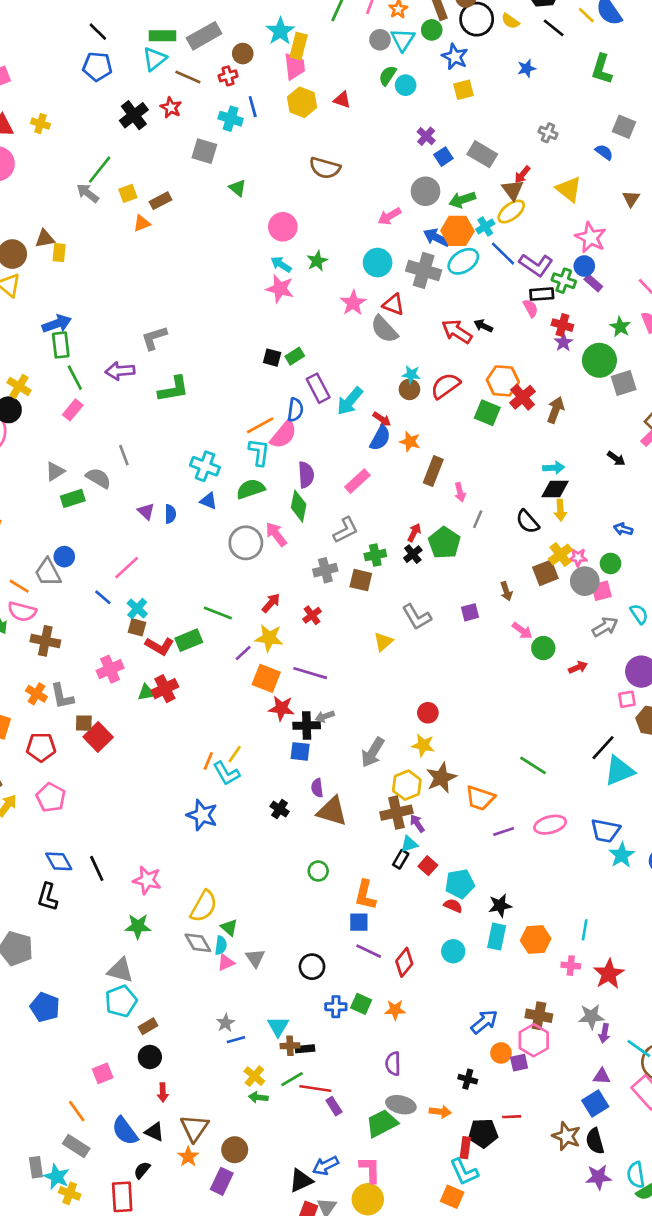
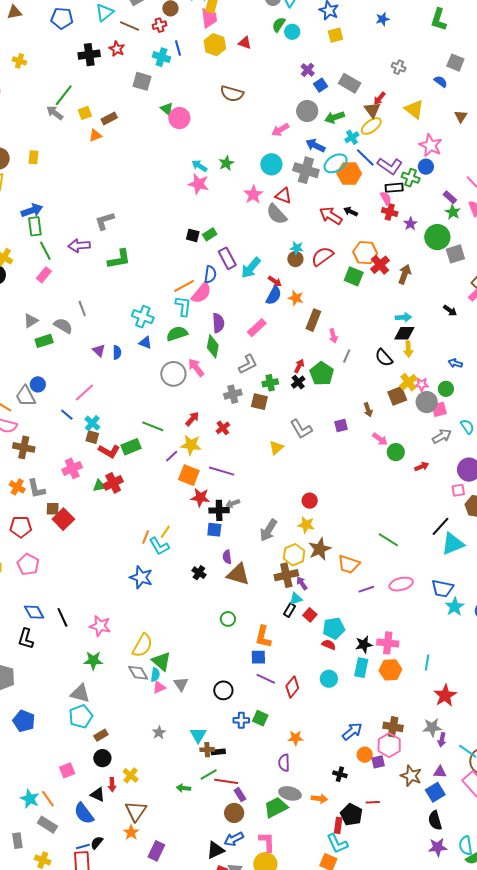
black cross: (134, 115) -> (89, 55), turned 30
pink circle: (283, 227) -> (179, 118), moved
orange hexagon: (457, 231) -> (349, 173), moved
brown triangle: (45, 239) -> (14, 12), moved
purple rectangle: (593, 283) -> (450, 197), moved
red cross: (562, 325) -> (390, 212), moved
green triangle: (229, 927) -> (161, 661), size x1.5
pink cross: (571, 966) -> (388, 643), moved, size x1.5
orange star: (395, 1010) -> (296, 738), moved
blue line: (236, 1040) -> (83, 847), moved
yellow cross: (254, 1076) -> (131, 775), moved
black triangle: (154, 1132) -> (98, 794), moved
black pentagon: (483, 1133) -> (351, 815), turned 30
brown star: (566, 1136) -> (411, 776), moved
brown circle: (235, 1150) -> (234, 813), moved
cyan star: (57, 1177) -> (30, 799), moved

